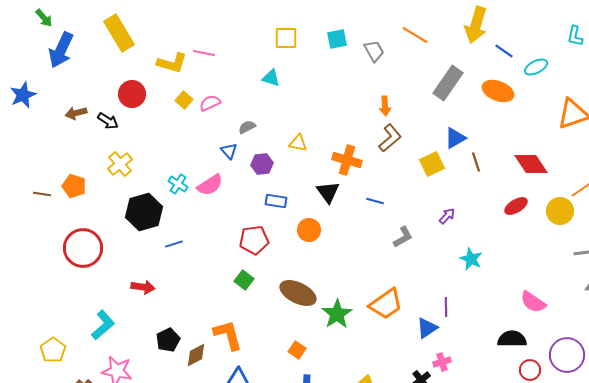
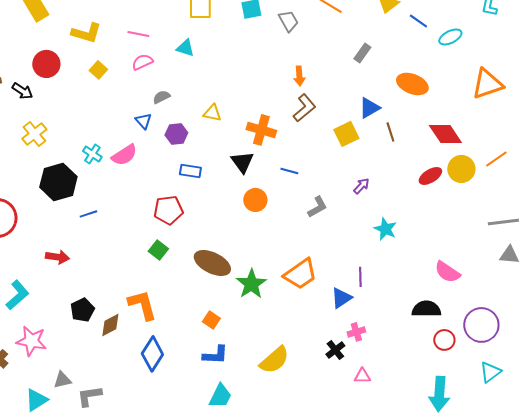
pink line: (204, 53) -> (138, 34), moved
gray rectangle: (448, 83) -> (362, 53), size x0.6
orange ellipse: (498, 91) -> (412, 84), moved
pink semicircle: (210, 103) -> (142, 62), moved
yellow circle: (560, 211) -> (461, 169), moved
orange circle: (309, 230) -> (255, 200), moved

